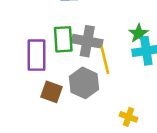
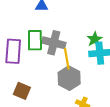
gray hexagon: (84, 83) -> (69, 78), moved
brown square: (51, 92) -> (22, 91), moved

